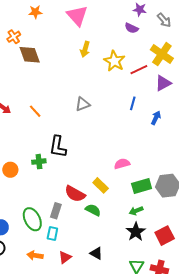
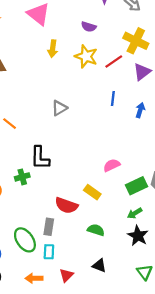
purple semicircle: (131, 28) -> (89, 27), moved
green semicircle: (93, 210) -> (96, 230), moved

